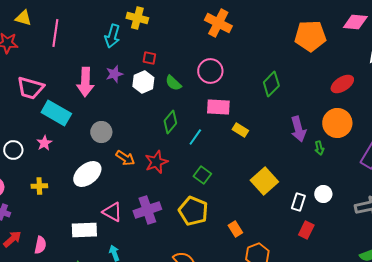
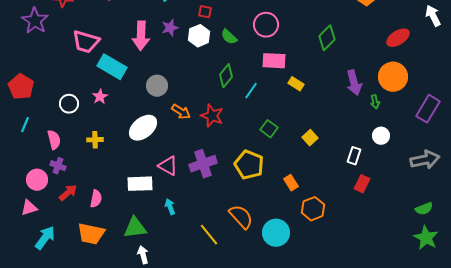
red star: (156, 162) -> (212, 116), turned -30
green square: (202, 175) -> (269, 129), moved
yellow square: (264, 181) -> (310, 138), moved, size x0.6
white circle: (323, 194) -> (381, 136), moved

